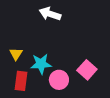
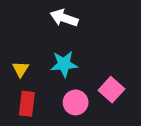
cyan star: (41, 64) -> (64, 64), moved

